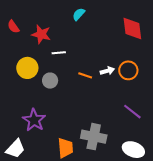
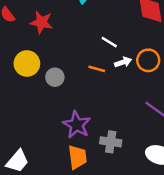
white line: (59, 53) -> (109, 42), moved, turned 40
purple star: (34, 120) -> (77, 125), moved
gray cross: (94, 137) -> (111, 142), size x0.7

